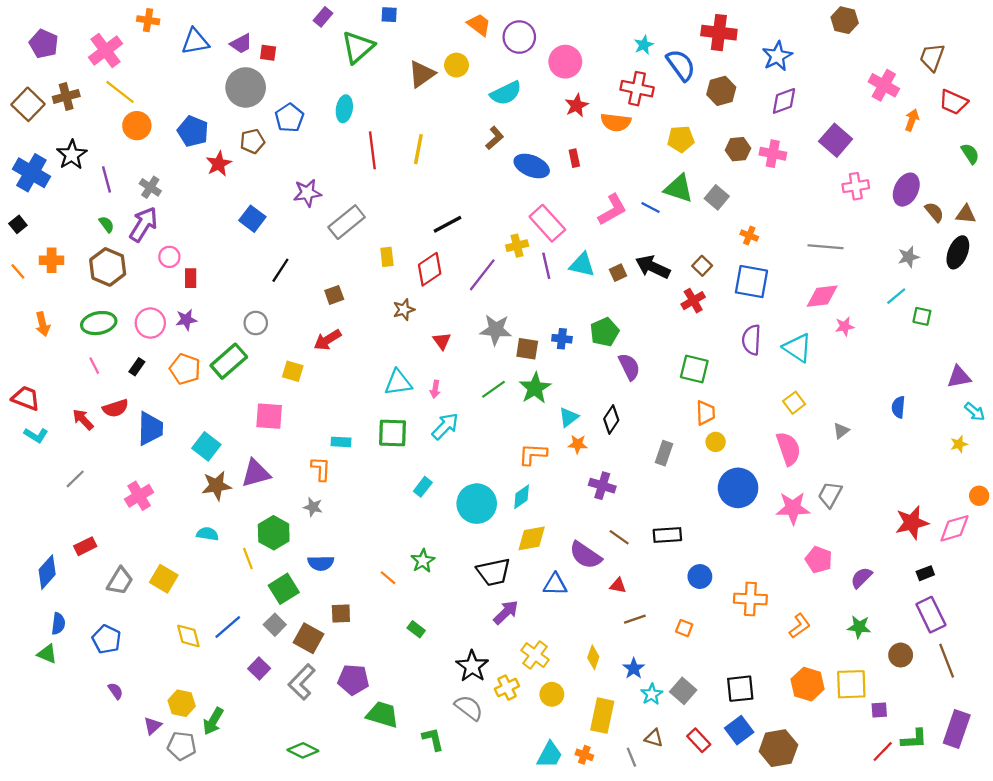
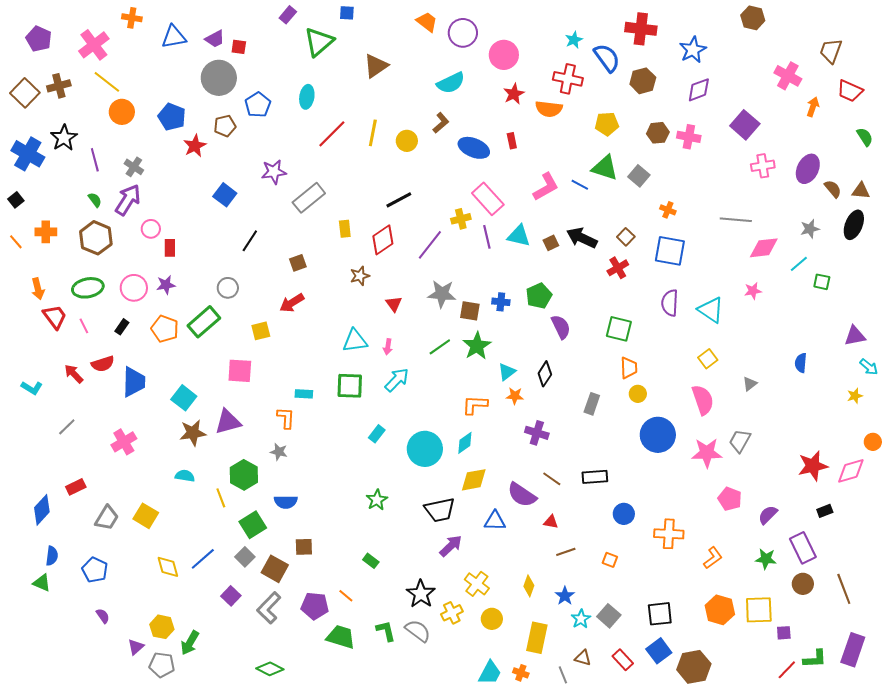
yellow circle: (456, 65) -> (407, 141), moved
red line: (372, 150) -> (332, 134), turned 52
pink diamond: (822, 296) -> (764, 248), moved
yellow square: (293, 371) -> (261, 331), turned -30
red trapezoid: (26, 398) -> (55, 317), moved, turned 32
orange line: (388, 578) -> (346, 596), moved
purple rectangle: (931, 615) -> (803, 548), moved
green L-shape: (433, 739) -> (386, 631), moved

